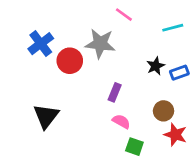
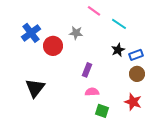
cyan line: (173, 28) -> (119, 24), moved, turned 49
gray star: (100, 44) -> (76, 33), size x0.6
brown circle: (164, 111) -> (137, 74), moved
pink semicircle: (121, 121) -> (92, 92), turned -32

